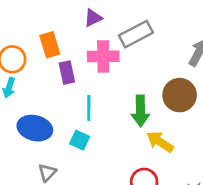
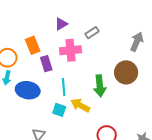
gray rectangle: (136, 34) -> (92, 33), size x0.6
blue ellipse: (35, 128) -> (28, 90), moved
yellow arrow: (160, 142) -> (80, 105), moved

